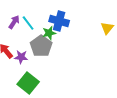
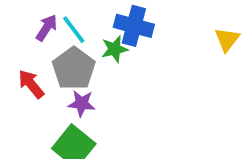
gray pentagon: (41, 46) -> (74, 69), moved
purple star: (21, 57) -> (82, 103), moved

